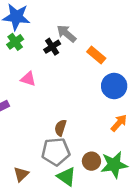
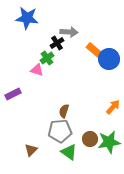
gray arrow: (66, 34) -> (69, 32), turned 144
green cross: (15, 42) -> (47, 58), moved
blue circle: (114, 86) -> (109, 59), moved

